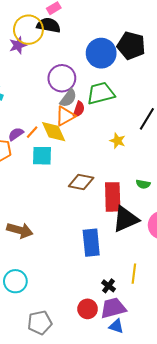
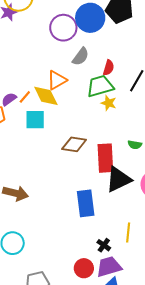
purple circle: (62, 78) -> (63, 28), moved
green trapezoid: (101, 93) -> (100, 86), moved
gray semicircle: (68, 98) -> (81, 57), moved
red semicircle: (79, 109) -> (109, 68), moved

